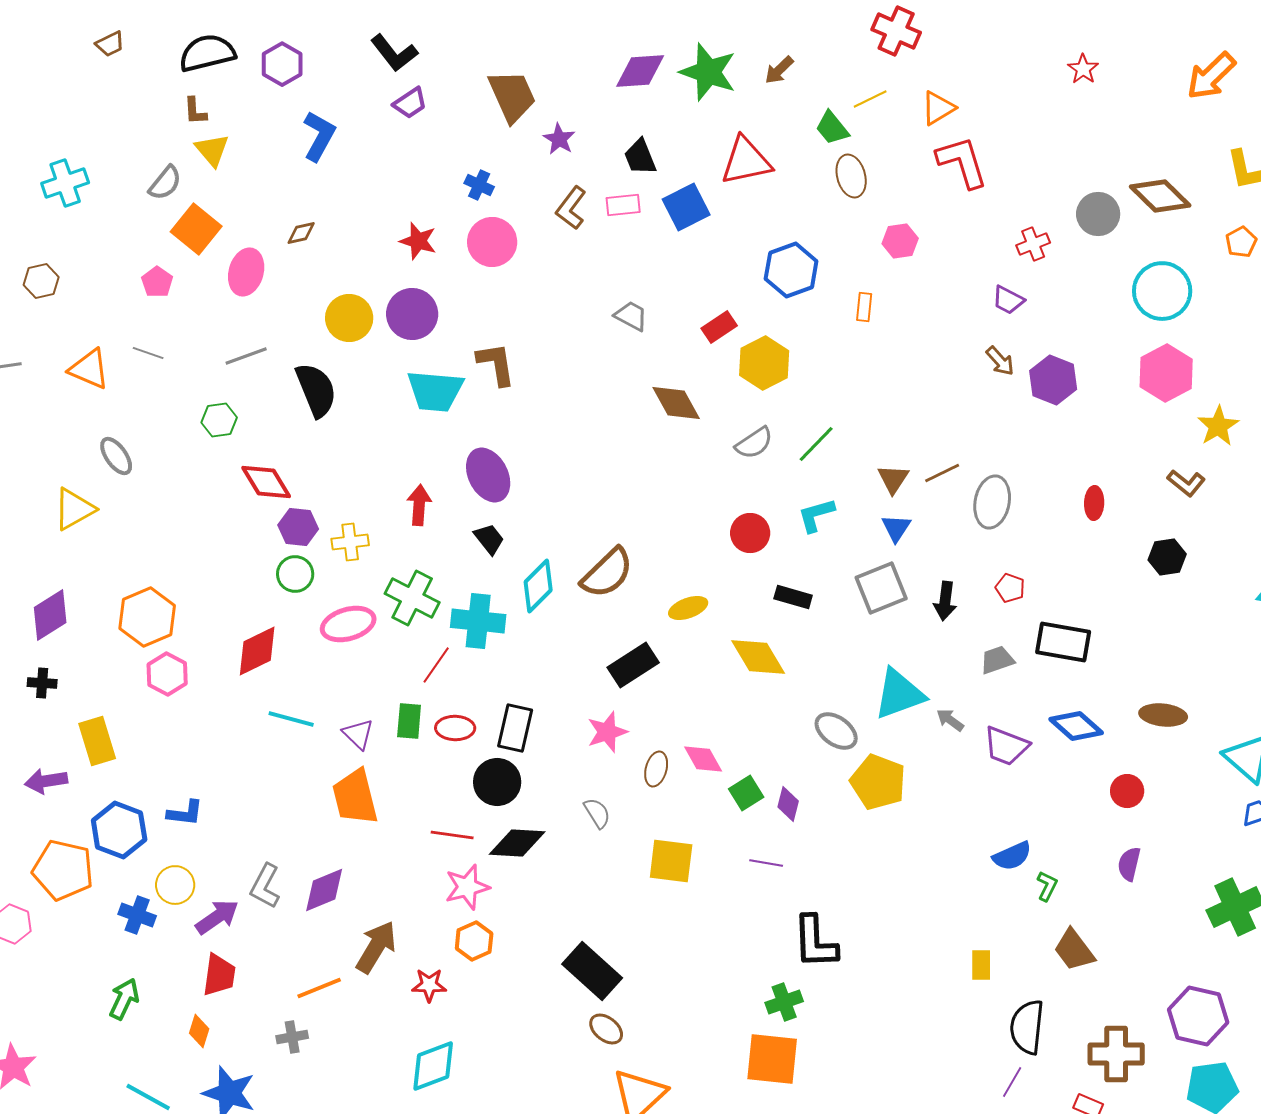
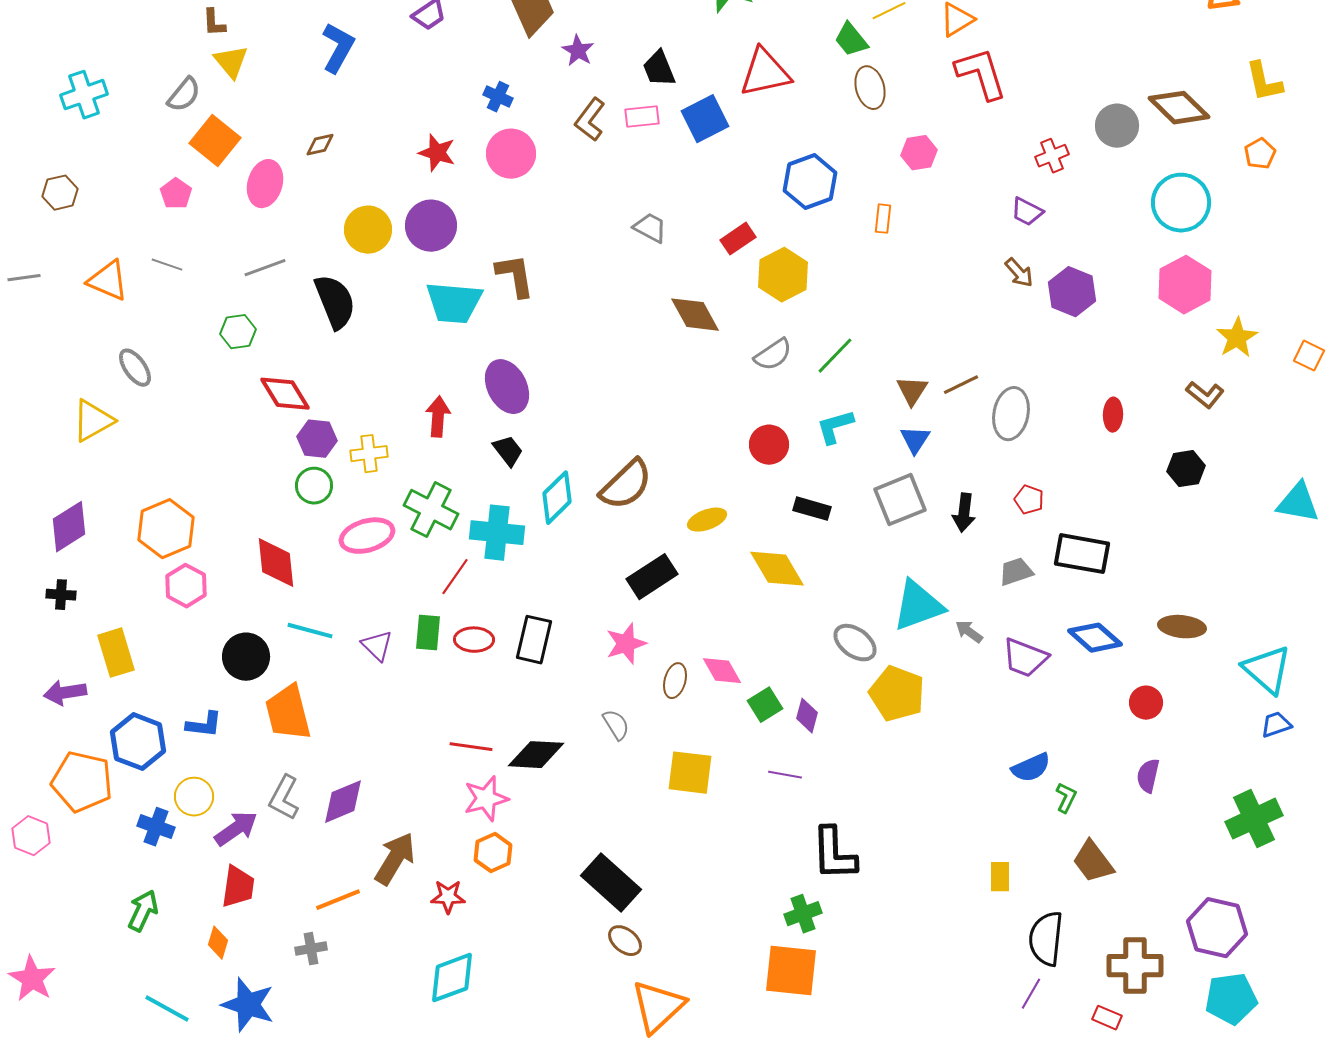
red diamond: (257, 651) -> (276, 563), turned -70
black circle: (497, 782) -> (246, 657), moved
orange trapezoid: (355, 797) -> (288, 713), moved

